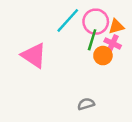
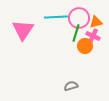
cyan line: (68, 20) -> (56, 17), turned 45
pink triangle: (34, 56) -> (23, 30), moved, turned 30

